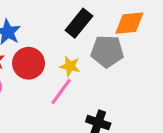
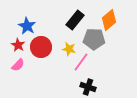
orange diamond: (129, 23) -> (109, 20), turned -35
pink line: (61, 91) -> (81, 62), moved

